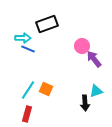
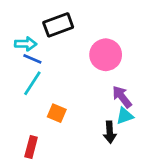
pink circle: (82, 46) -> (106, 55), size x1.5
purple arrow: (94, 59) -> (122, 97), moved
cyan line: (28, 90) -> (32, 83), moved

